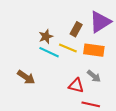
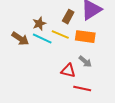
brown arrow: (26, 77) -> (20, 39), moved

